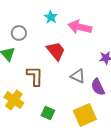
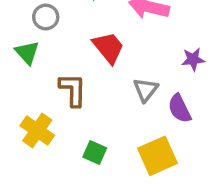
gray triangle: (78, 76) -> (146, 90), turned 42

